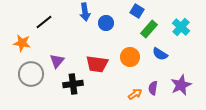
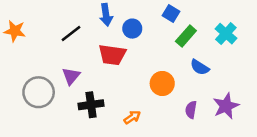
black line: (44, 22) -> (71, 34), moved
orange star: (22, 43) -> (15, 31), moved
orange circle: (130, 57) -> (162, 83), moved
red trapezoid: (97, 64) -> (112, 55), moved
orange arrow: (135, 94) -> (132, 117), moved

